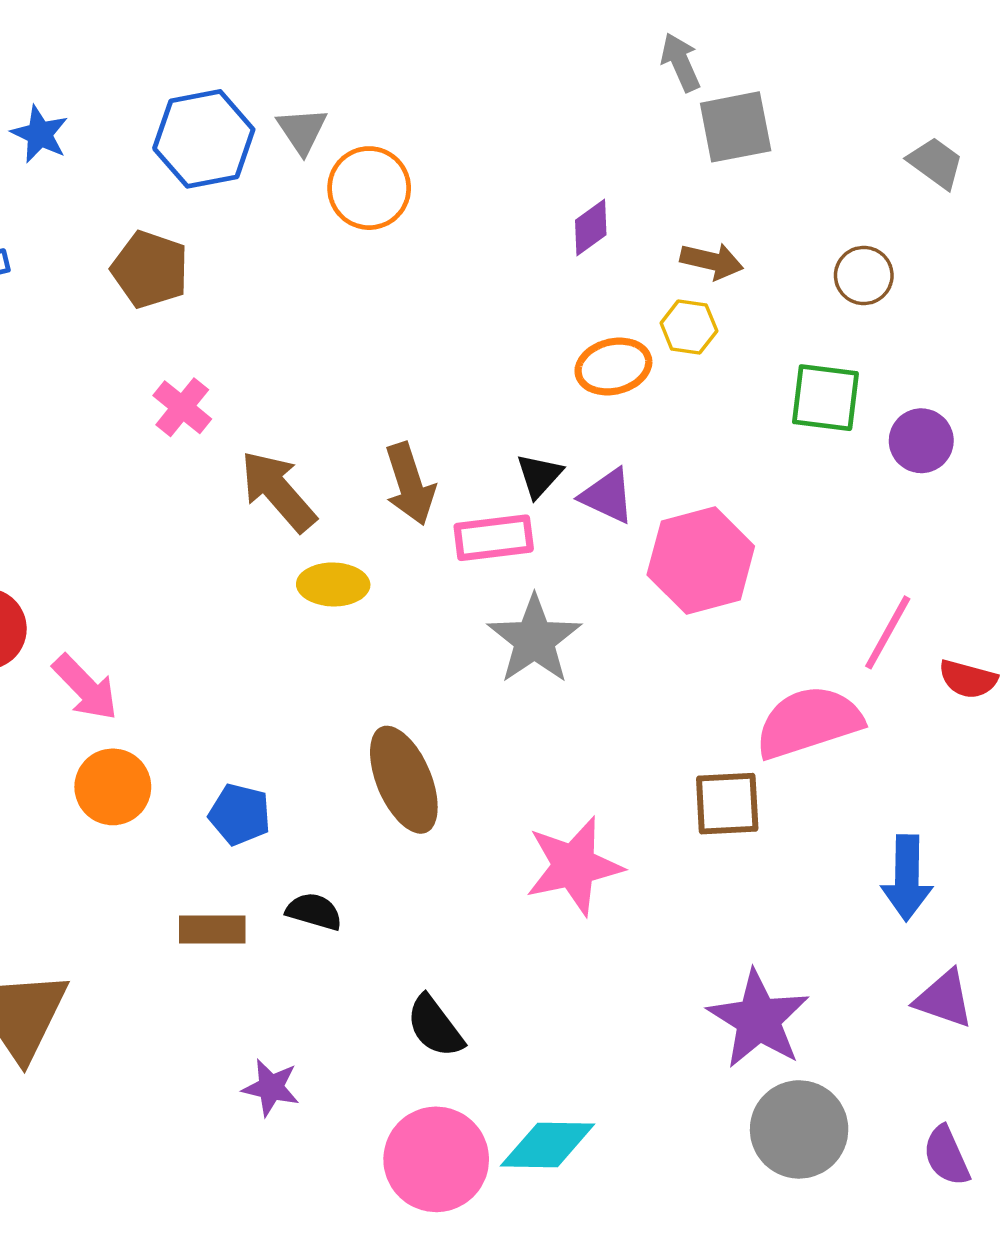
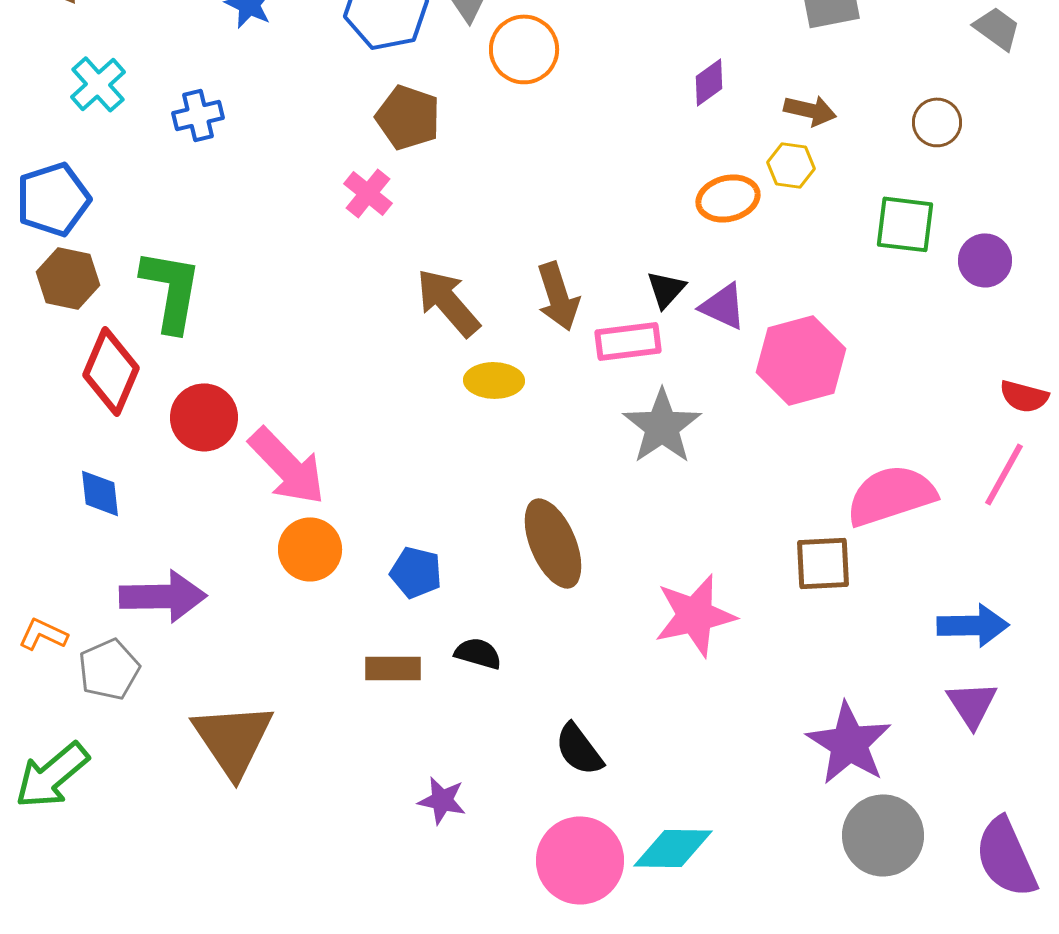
brown pentagon: (150, 269) -> (408, 117), moved
pink cross: (182, 407) -> (368, 193), moved
pink line: (888, 632) -> (1004, 474), moved
red semicircle: (968, 679) -> (1024, 396), moved
pink arrow: (85, 687) -> (287, 466), size x1.4
blue arrow: (907, 878) -> (973, 625), turned -92
purple triangle: (944, 999) -> (972, 704), moved, turned 38
purple semicircle: (946, 1156) -> (1006, 857), size x1.6

